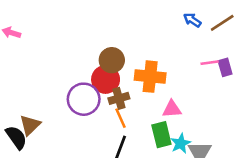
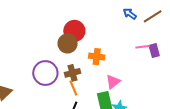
orange cross: (150, 77) -> (97, 57), size x0.7
red circle: (106, 79) -> (74, 31), moved
pink triangle: (172, 109) -> (113, 82), turned -35

